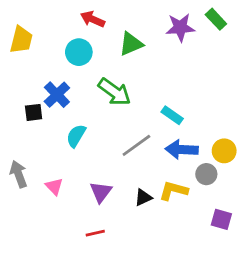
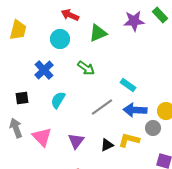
green arrow: (114, 92) -> (86, 68), size x0.7
black square: (34, 112) -> (22, 98), moved
pink triangle: (54, 186) -> (42, 137), size x1.5

